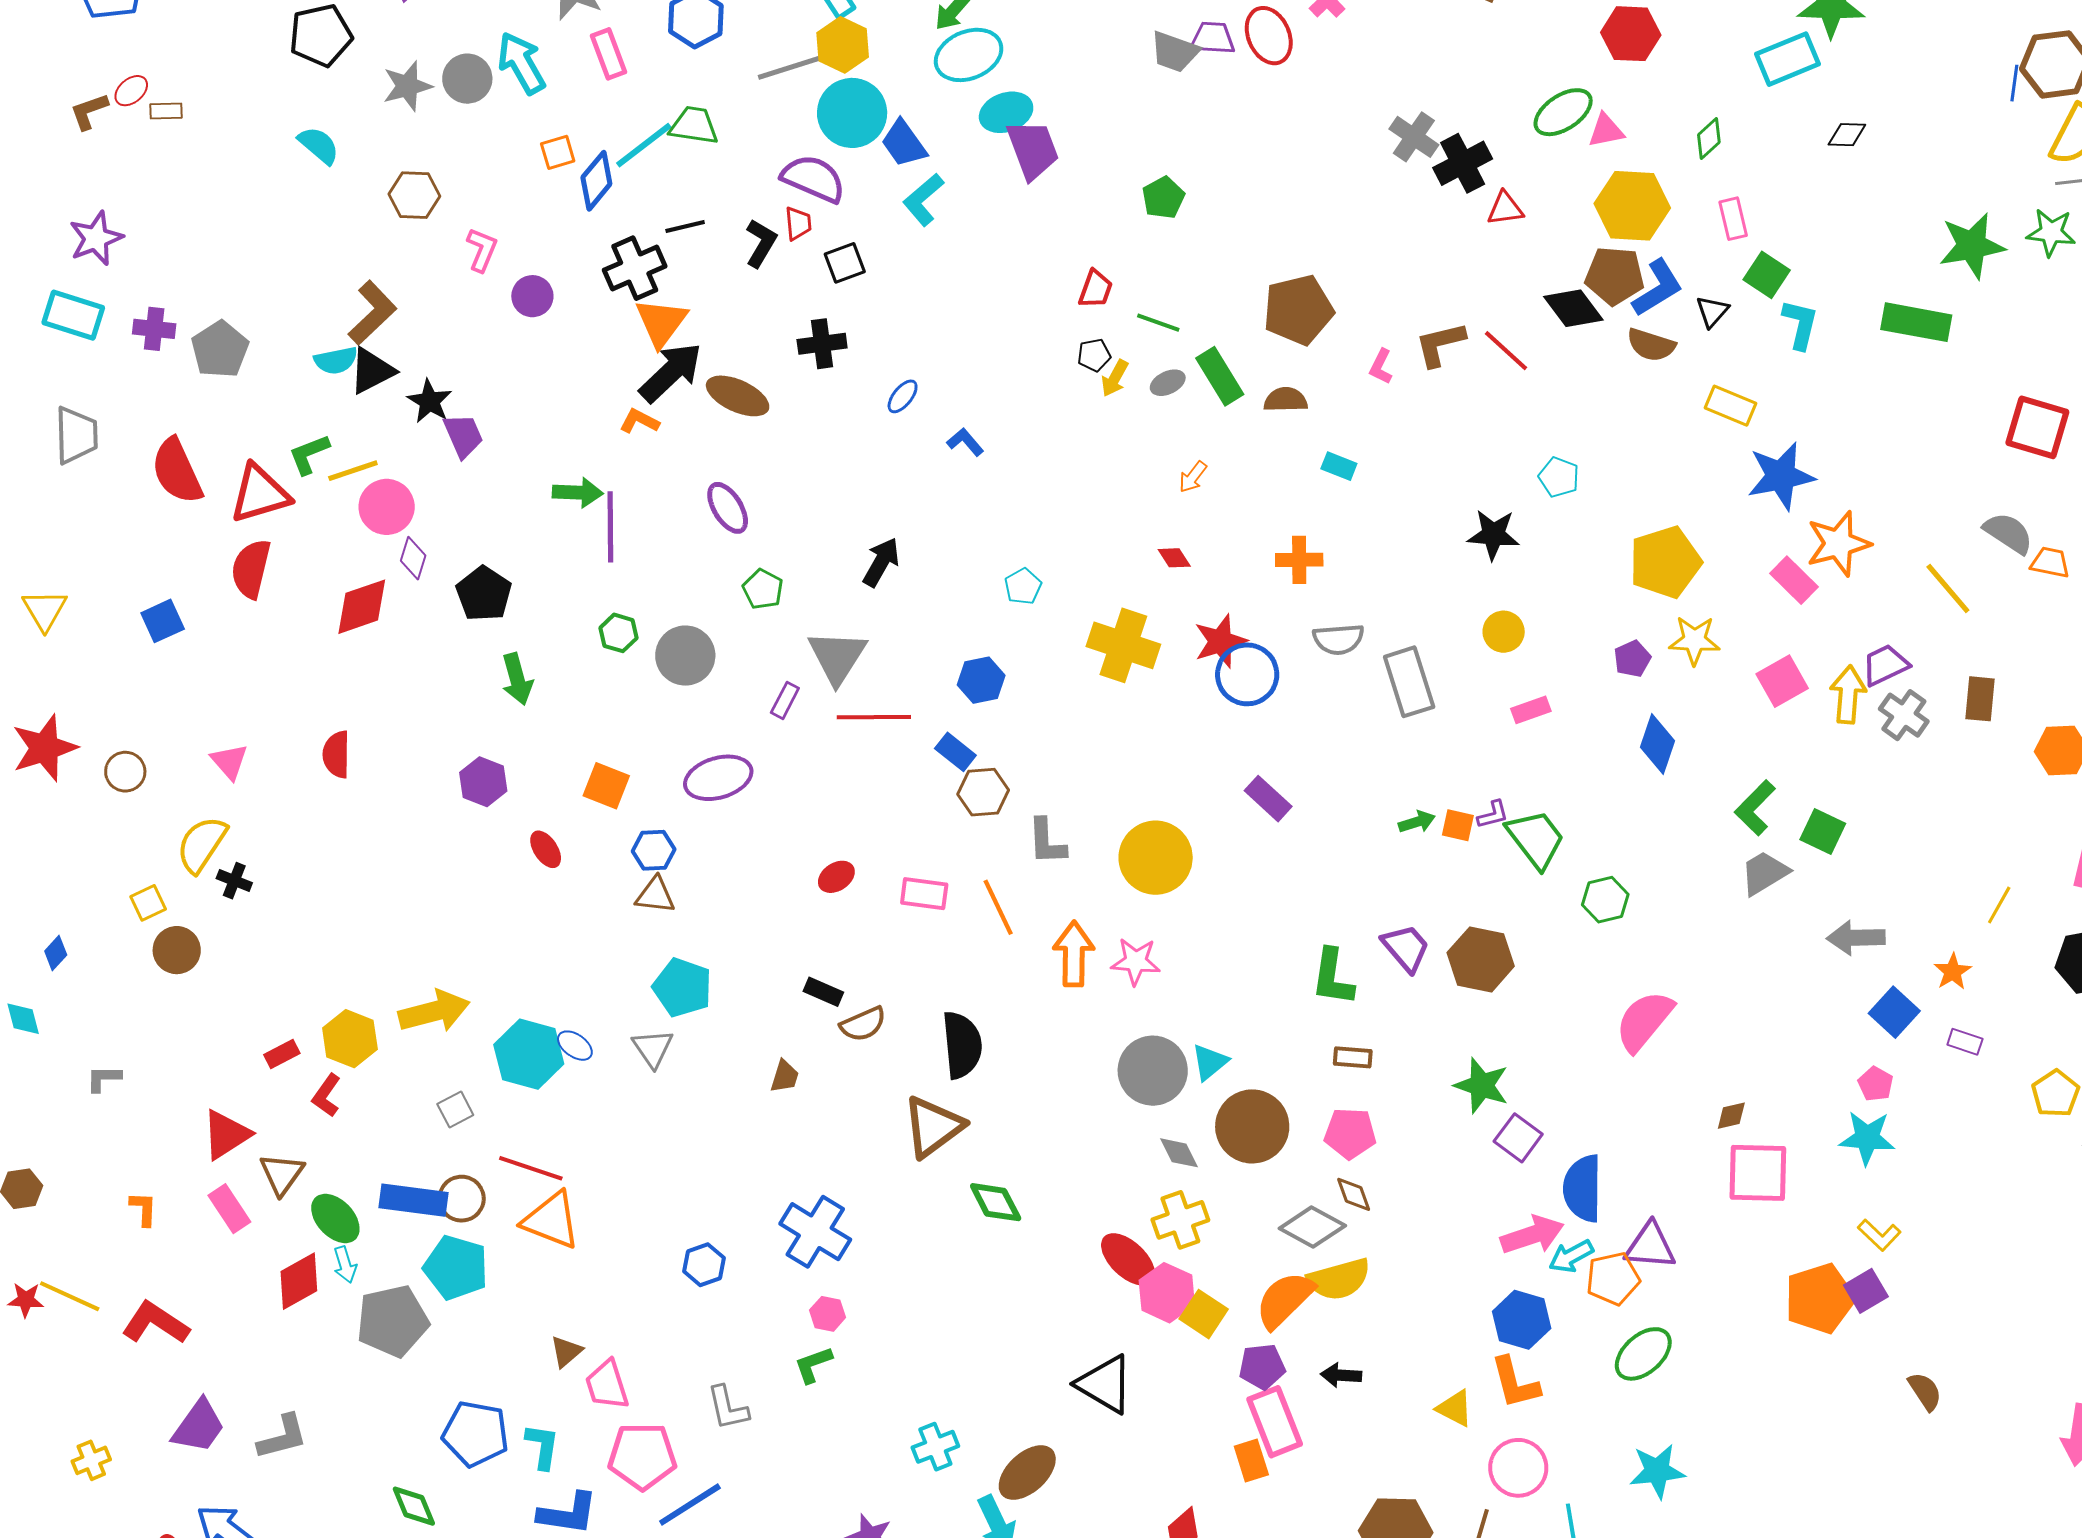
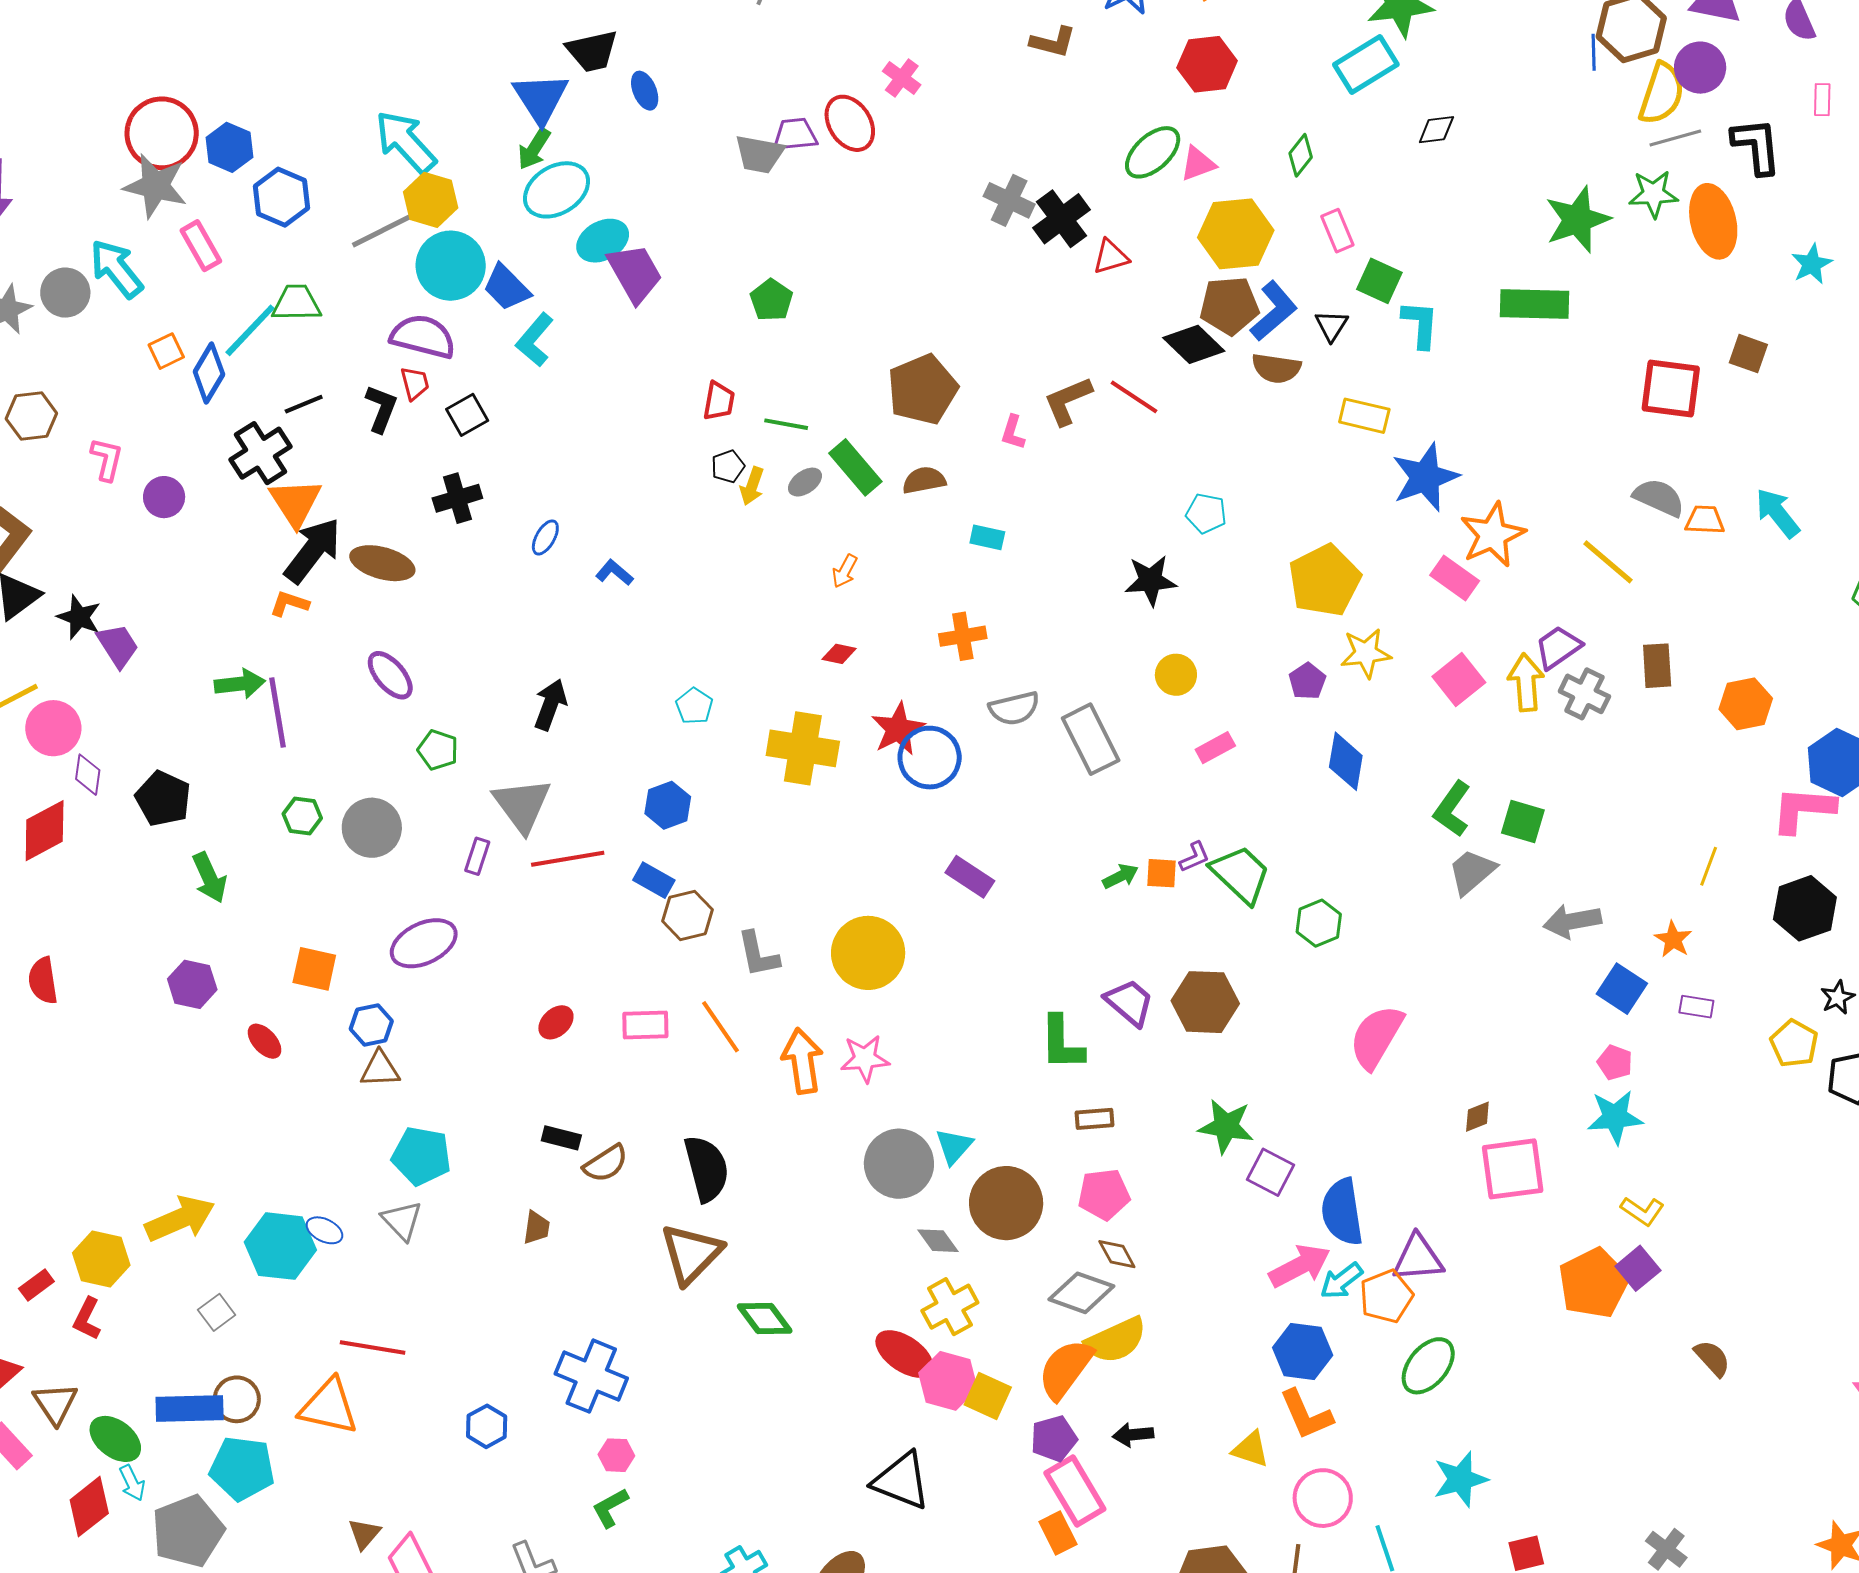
red diamond: (1174, 558) -> (839, 654), turned -36
red line: (531, 1168) -> (373, 1347), moved

